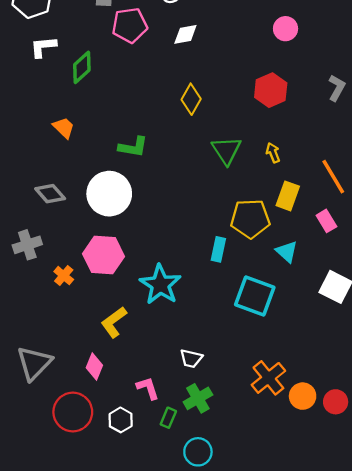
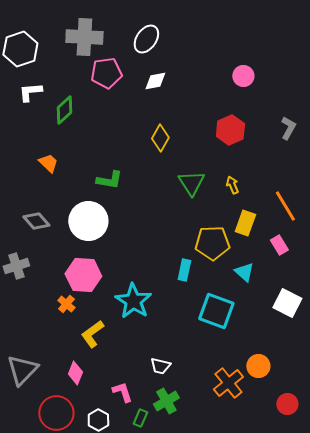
orange cross: (64, 276) -> (66, 304), moved
orange circle: (303, 396) -> (258, 366), moved

